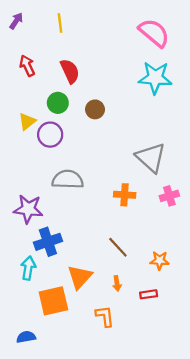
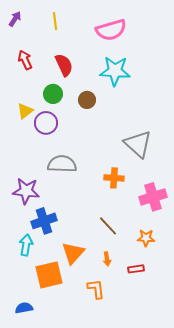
pink semicircle: (154, 33) -> (111, 30), moved, turned 124
cyan star: (155, 78) -> (115, 71), moved
pink cross: (169, 196) -> (153, 197), moved, size x1.5

